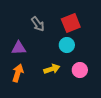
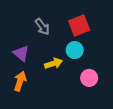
purple triangle: (19, 48) -> (21, 53), turned 42
yellow arrow: (52, 69) -> (53, 63), moved

